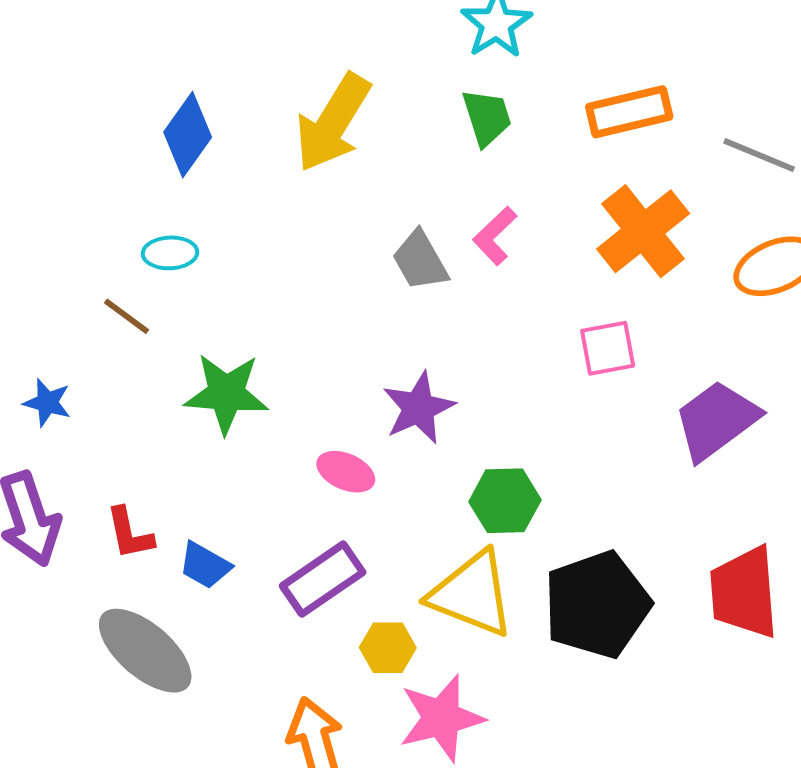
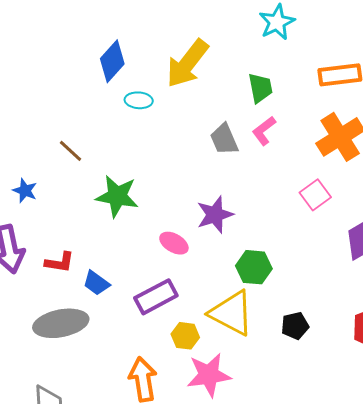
green trapezoid: (487, 117) -> (260, 88), moved
cyan ellipse: (170, 253) -> (139, 100), moved
pink square: (608, 348) -> (315, 195), turned -32
red L-shape: (130, 533) -> (60, 262), turned -76
black pentagon: (597, 605) -> (295, 326), size x0.5
gray ellipse: (145, 651) -> (61, 323), turned -58

